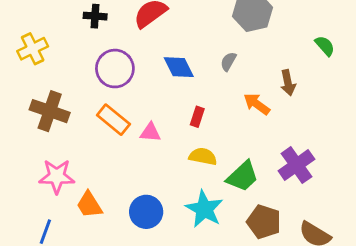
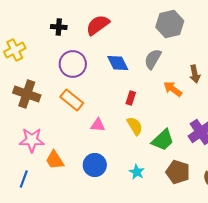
gray semicircle: (228, 61) -> (153, 59), size x1.5
pink triangle: (150, 132) -> (98, 125), moved
yellow semicircle: (203, 157) -> (135, 126), turned 48
cyan star: (204, 209) -> (137, 172), moved, size x0.6

